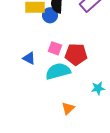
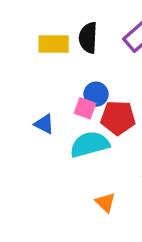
blue circle: (50, 15) -> (96, 94), moved
orange triangle: (68, 108) -> (105, 203), turned -32

